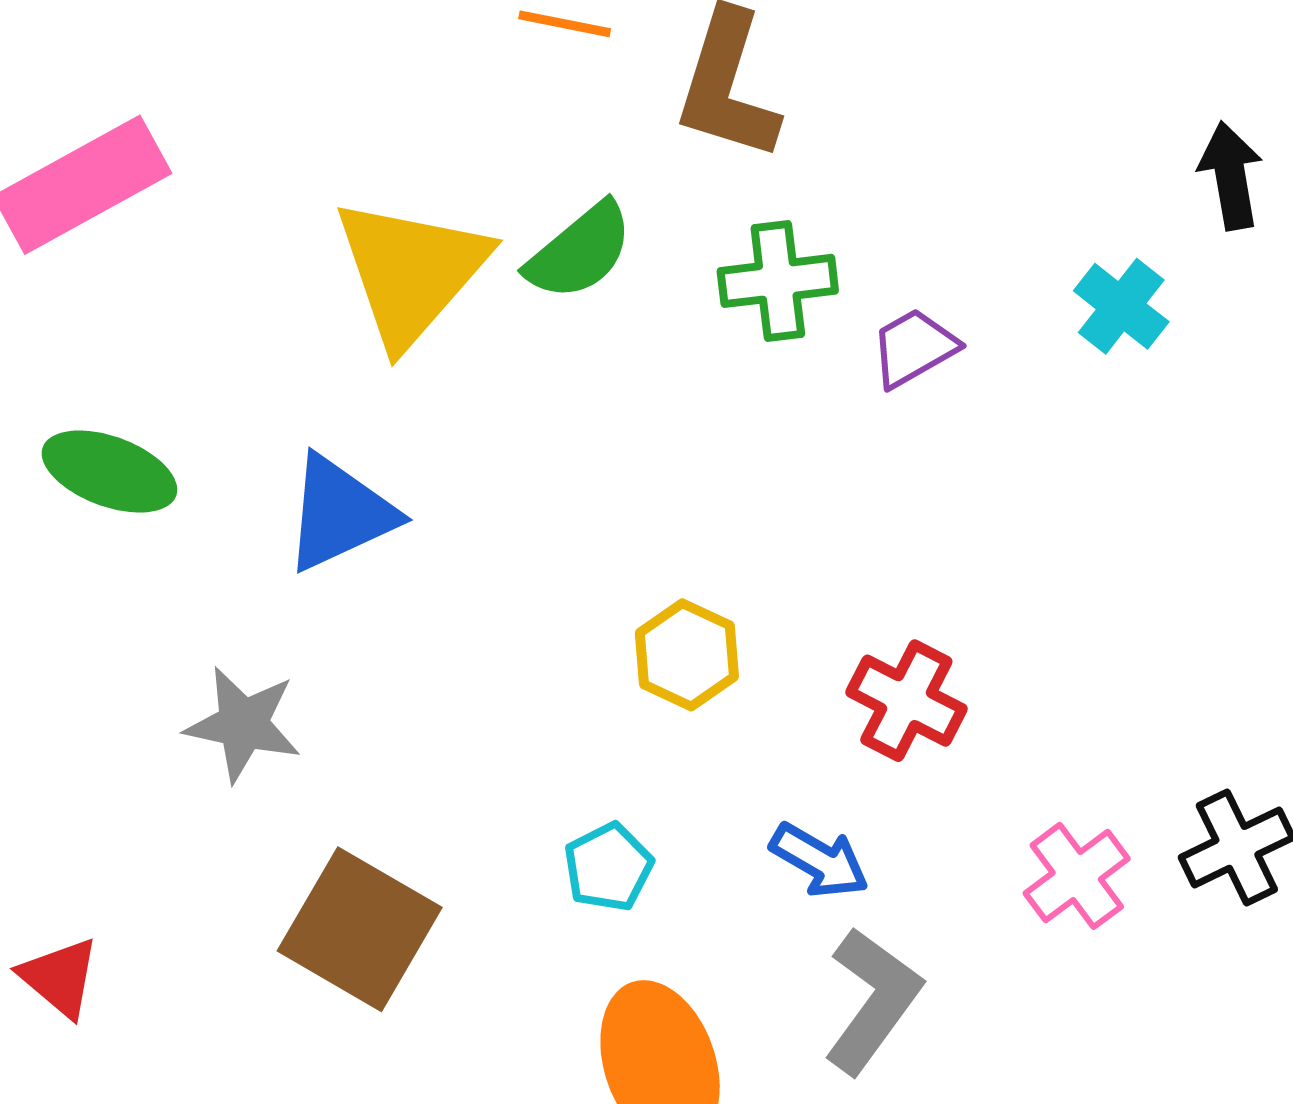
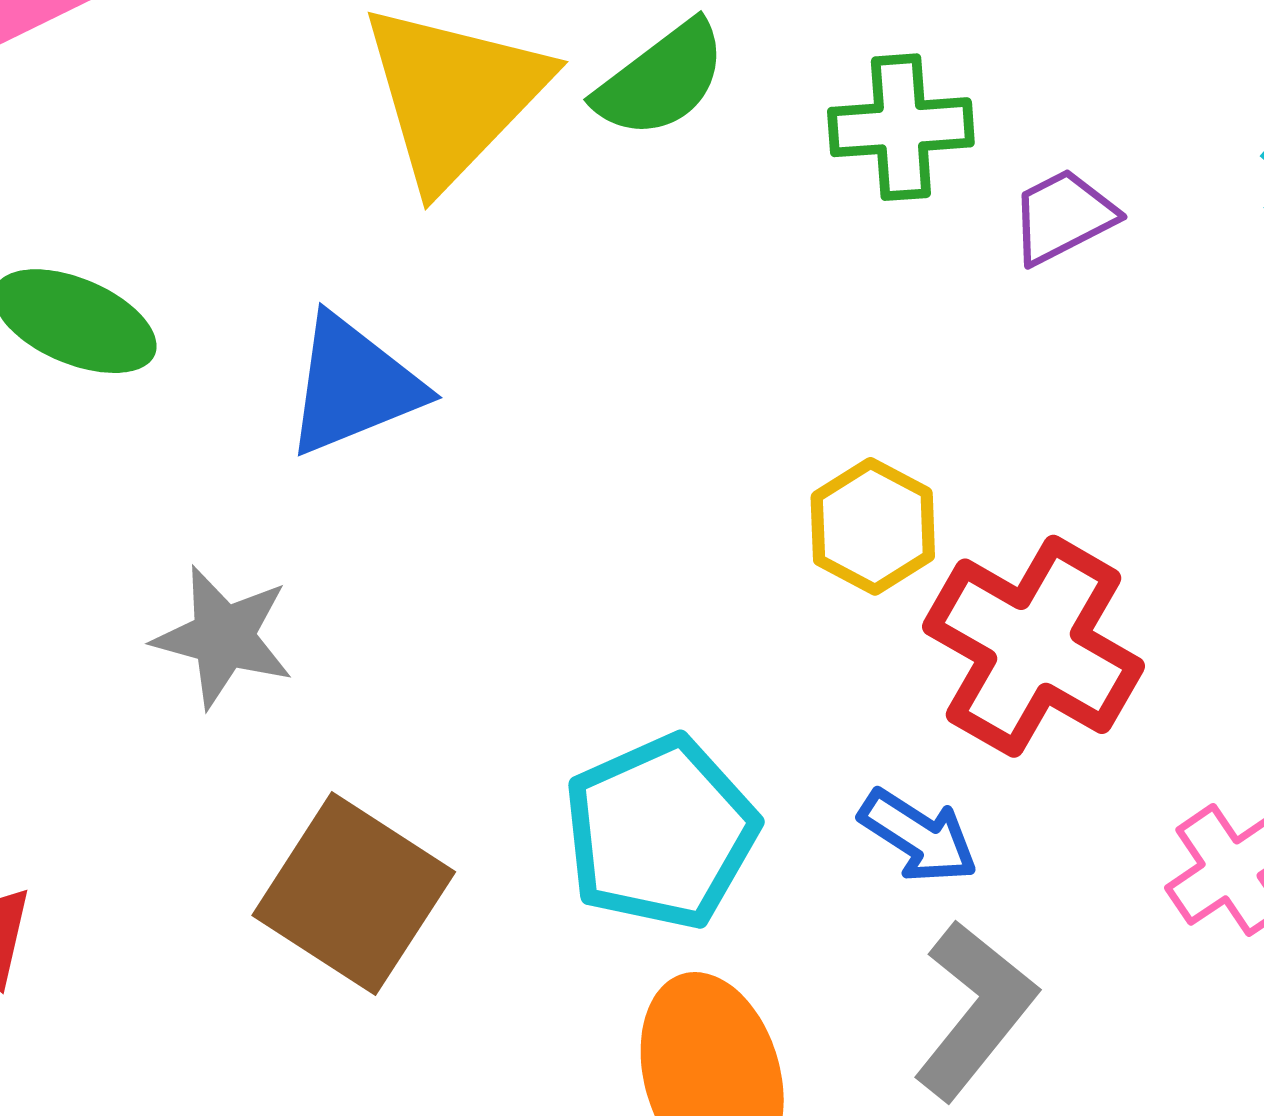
yellow hexagon: (687, 655) -> (873, 526), moved
red cross: (906, 701) -> (1034, 646), size x1.5
cyan pentagon: (608, 867) -> (660, 832), size x1.8

